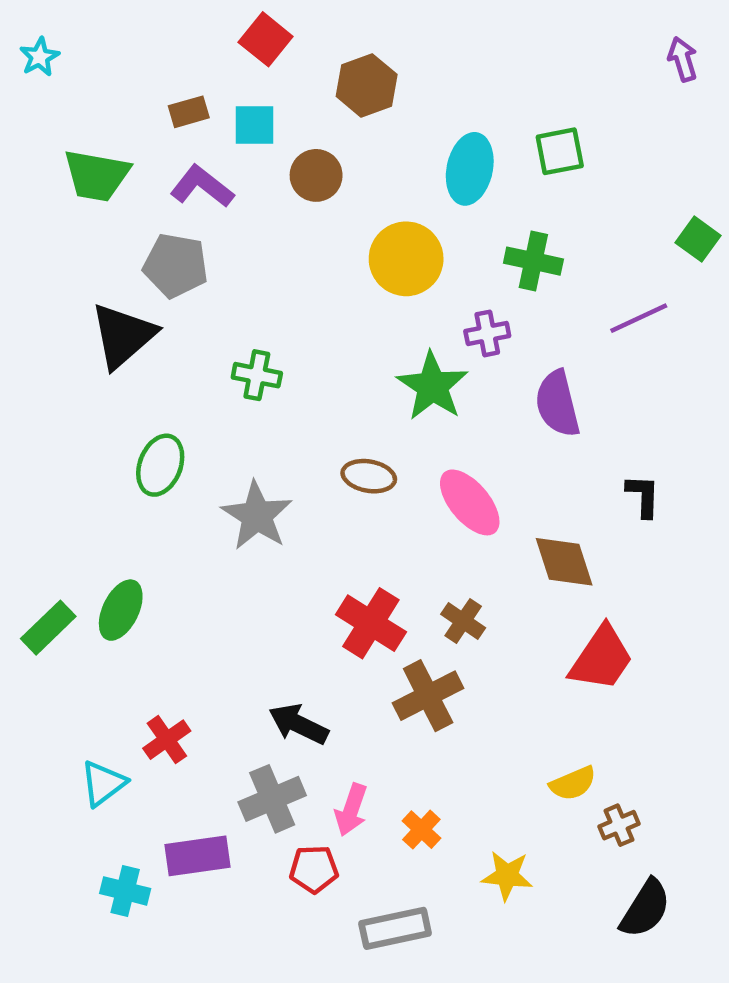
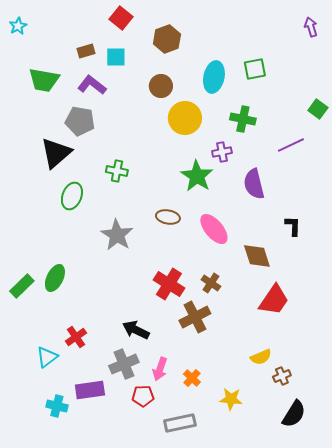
brown circle: (316, 175) -> (161, 86), moved
green ellipse: (160, 465) -> (72, 196), moved

